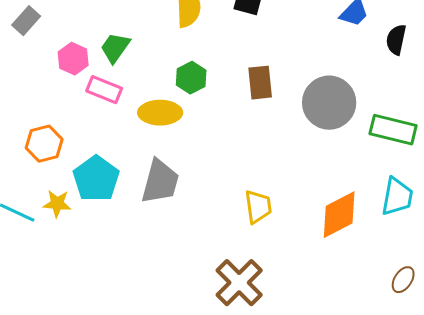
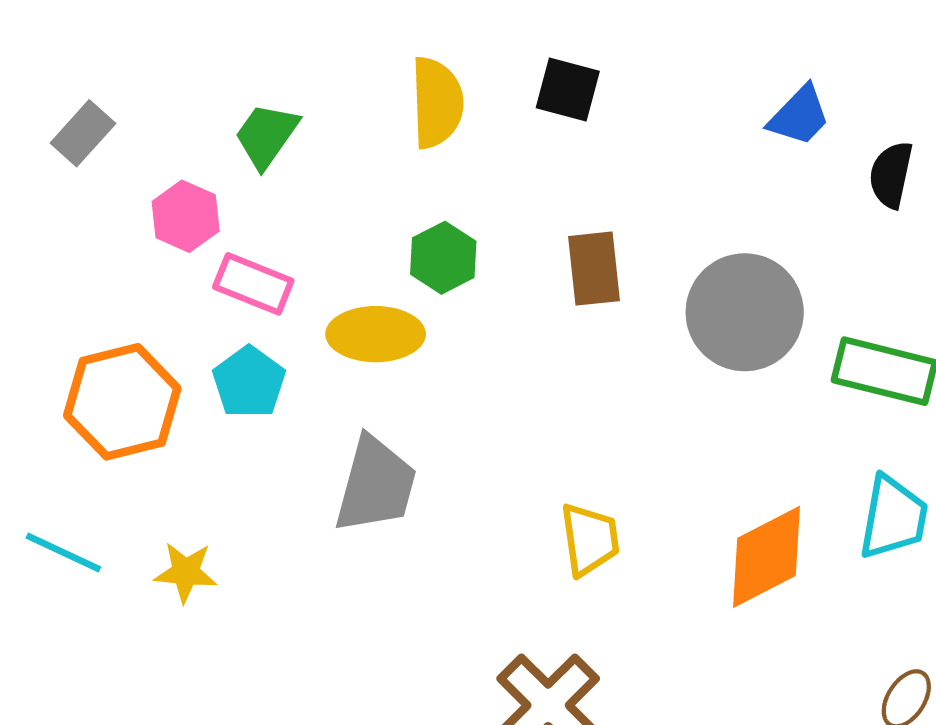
green trapezoid: (115, 48) -> (266, 135), moved
orange hexagon: (44, 144) -> (122, 402), size x1.4
cyan pentagon: (96, 179) -> (249, 382), moved, size x0.7
yellow star: (57, 204) -> (186, 572), moved

